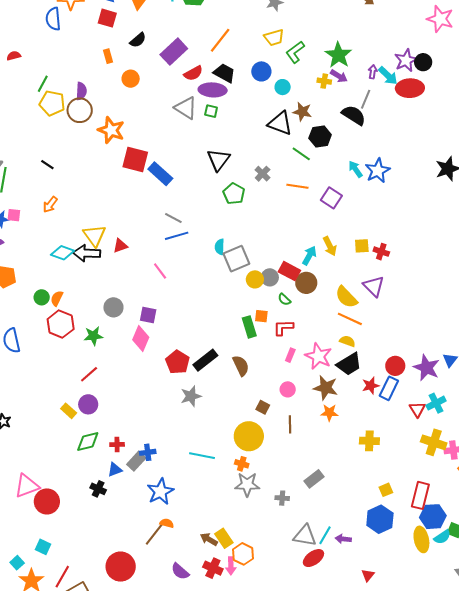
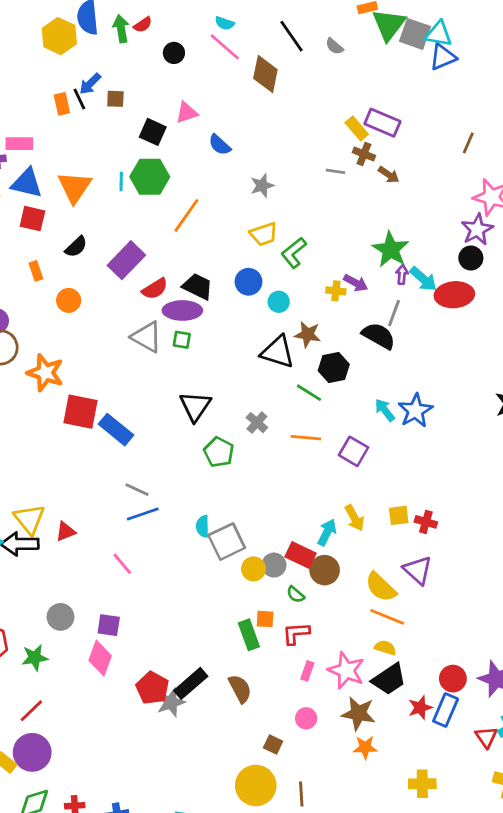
orange line: (220, 40) -> (186, 215), moved
green star: (338, 55) -> (391, 250), moved
purple star: (406, 60) -> (477, 229), moved
gray star: (191, 396) -> (171, 702), moved
purple circle: (88, 404) -> (32, 752), size x1.4
brown line: (290, 424) -> (301, 794), moved

